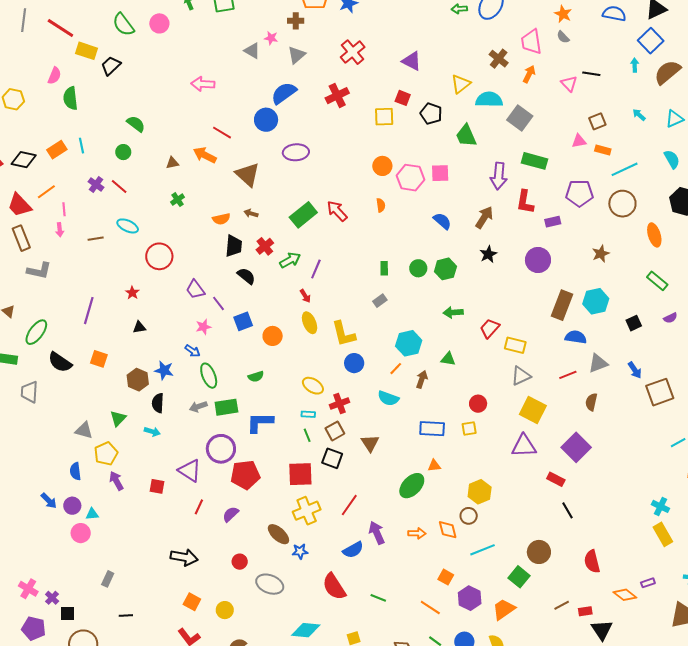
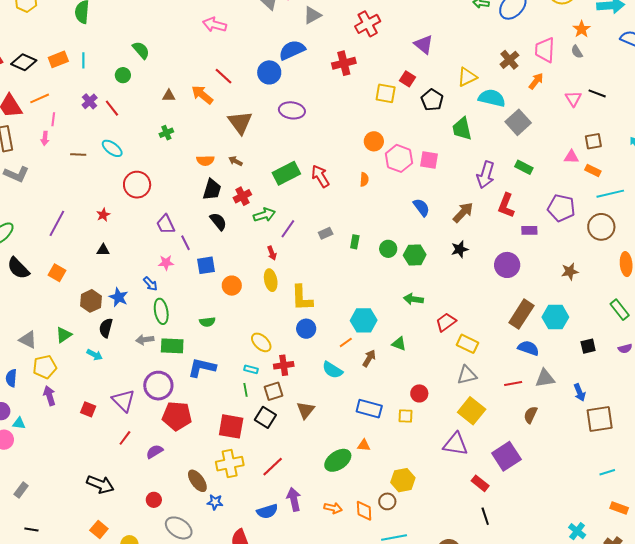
green rectangle: (535, 161) -> (524, 167), size x0.7
gray rectangle: (380, 301) -> (326, 233), moved

